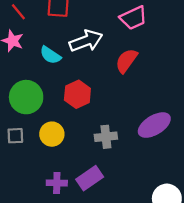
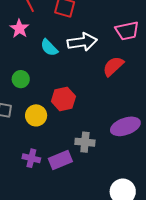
red hexagon: (77, 94) -> (63, 99), moved
green circle: (26, 97) -> (21, 79), size x0.6
gray cross: (106, 137) -> (85, 142), moved

